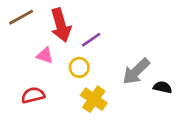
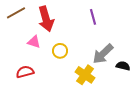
purple line: (91, 40) -> (93, 17), moved, turned -70
yellow cross: (94, 99) -> (85, 75), moved

